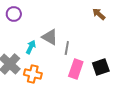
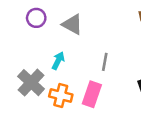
gray triangle: (50, 37) -> (72, 24), moved
pink rectangle: (76, 69) -> (92, 94), moved

